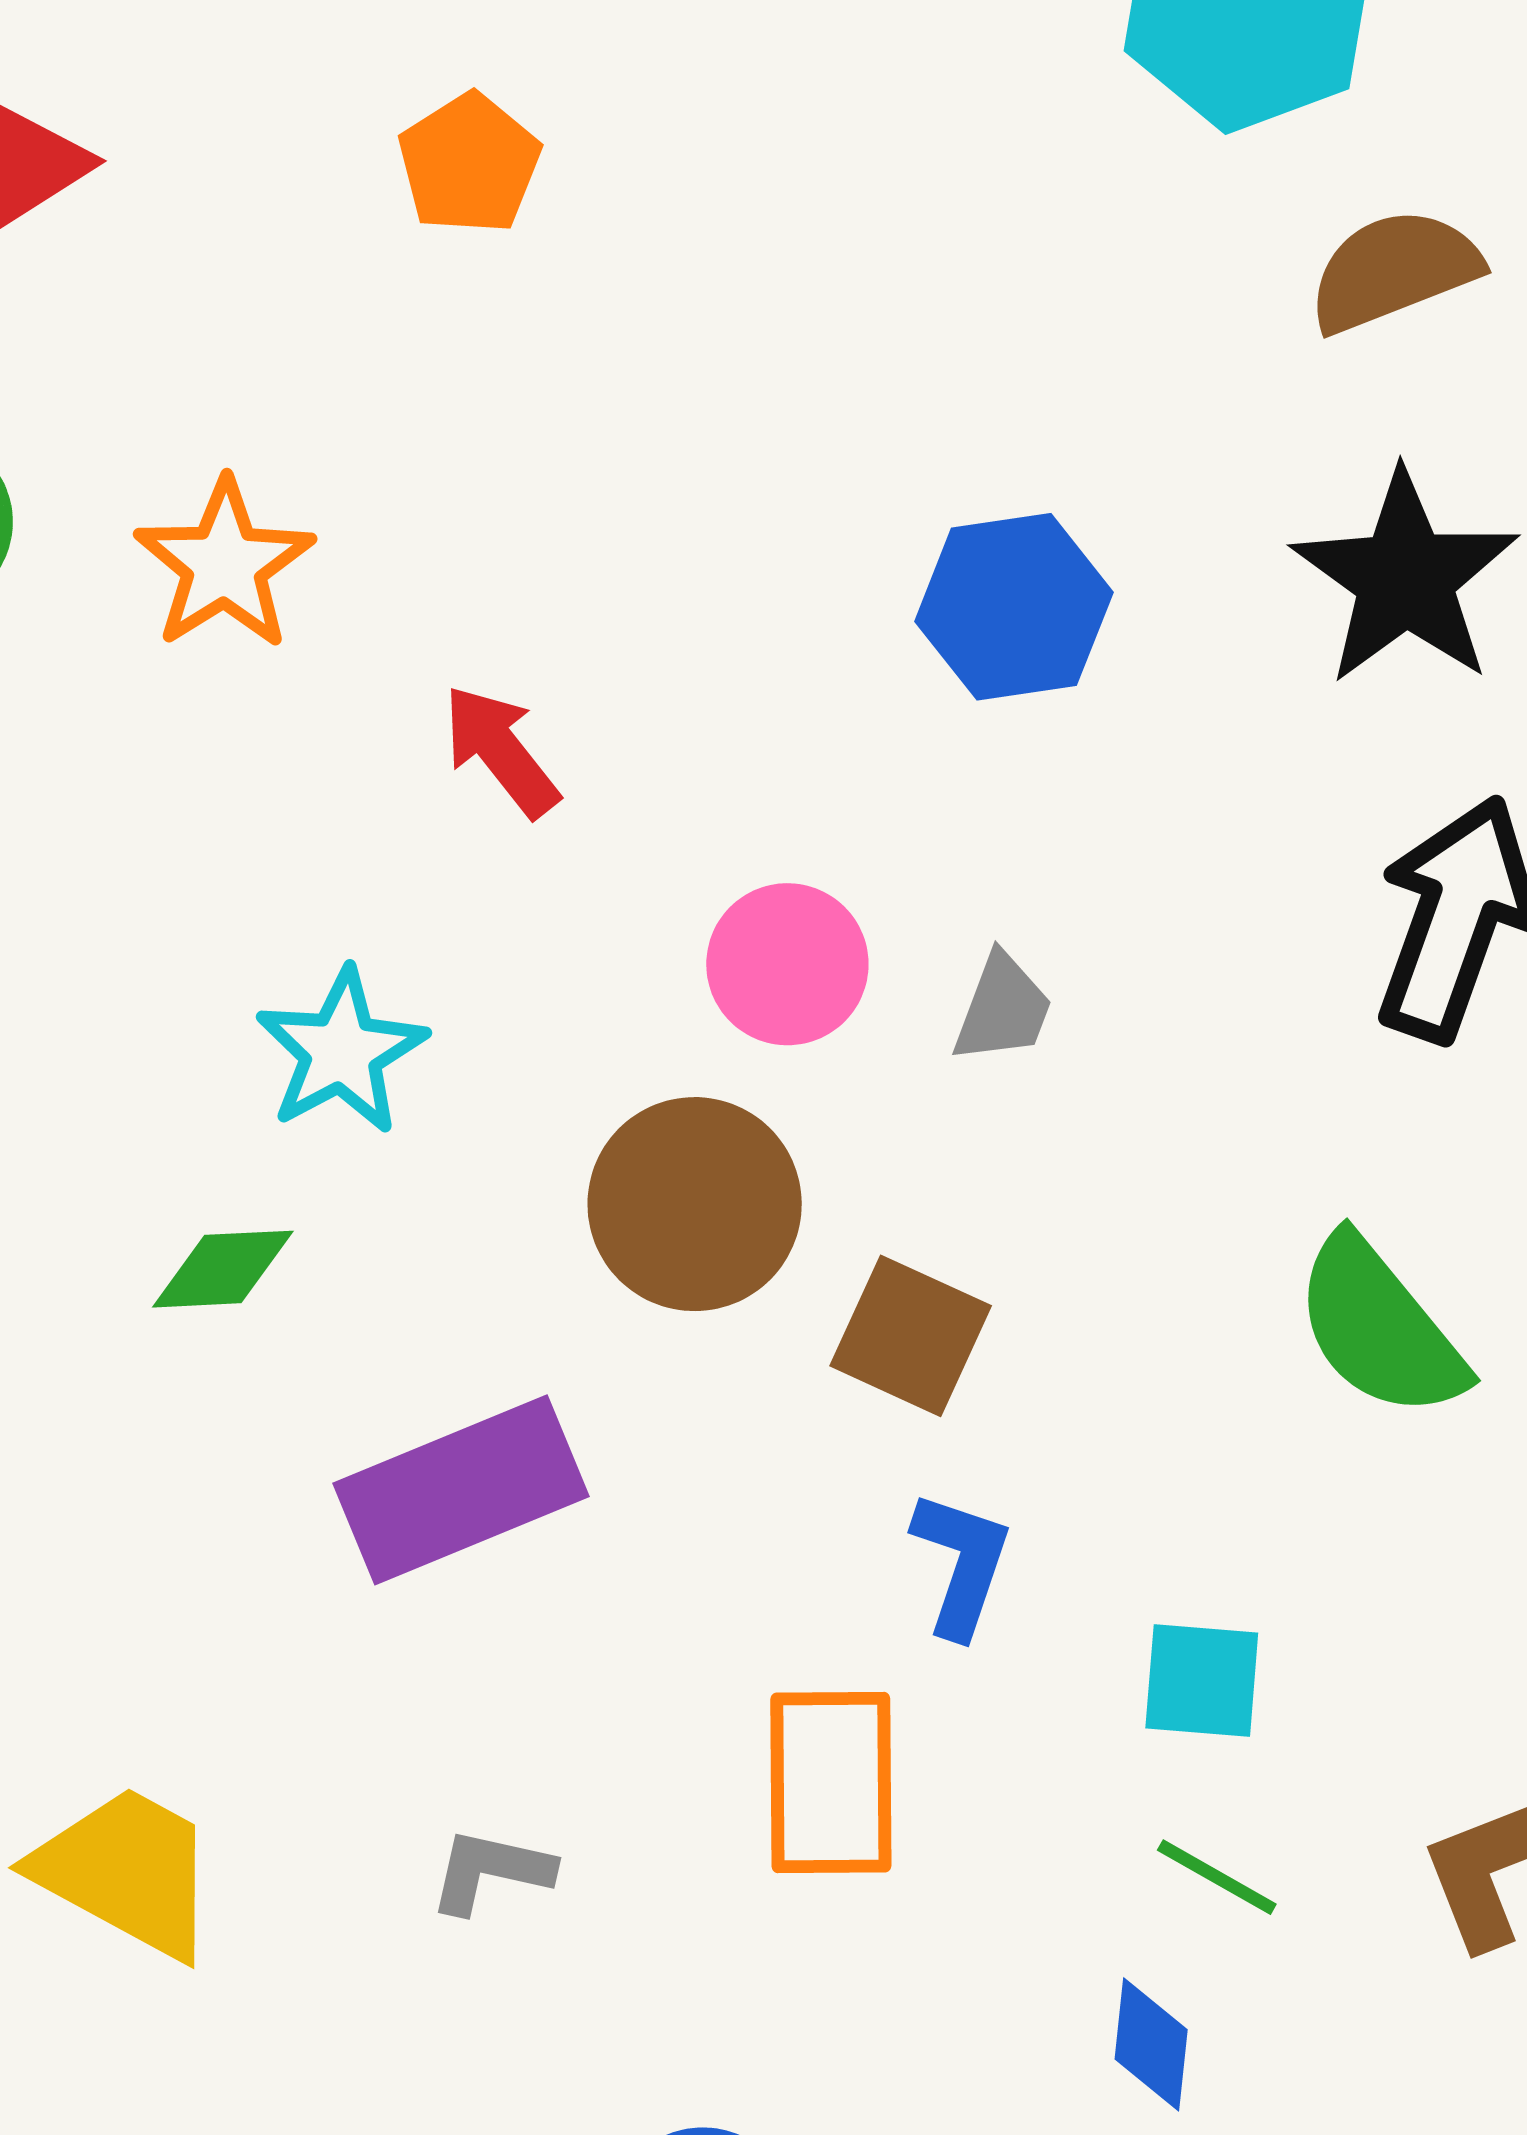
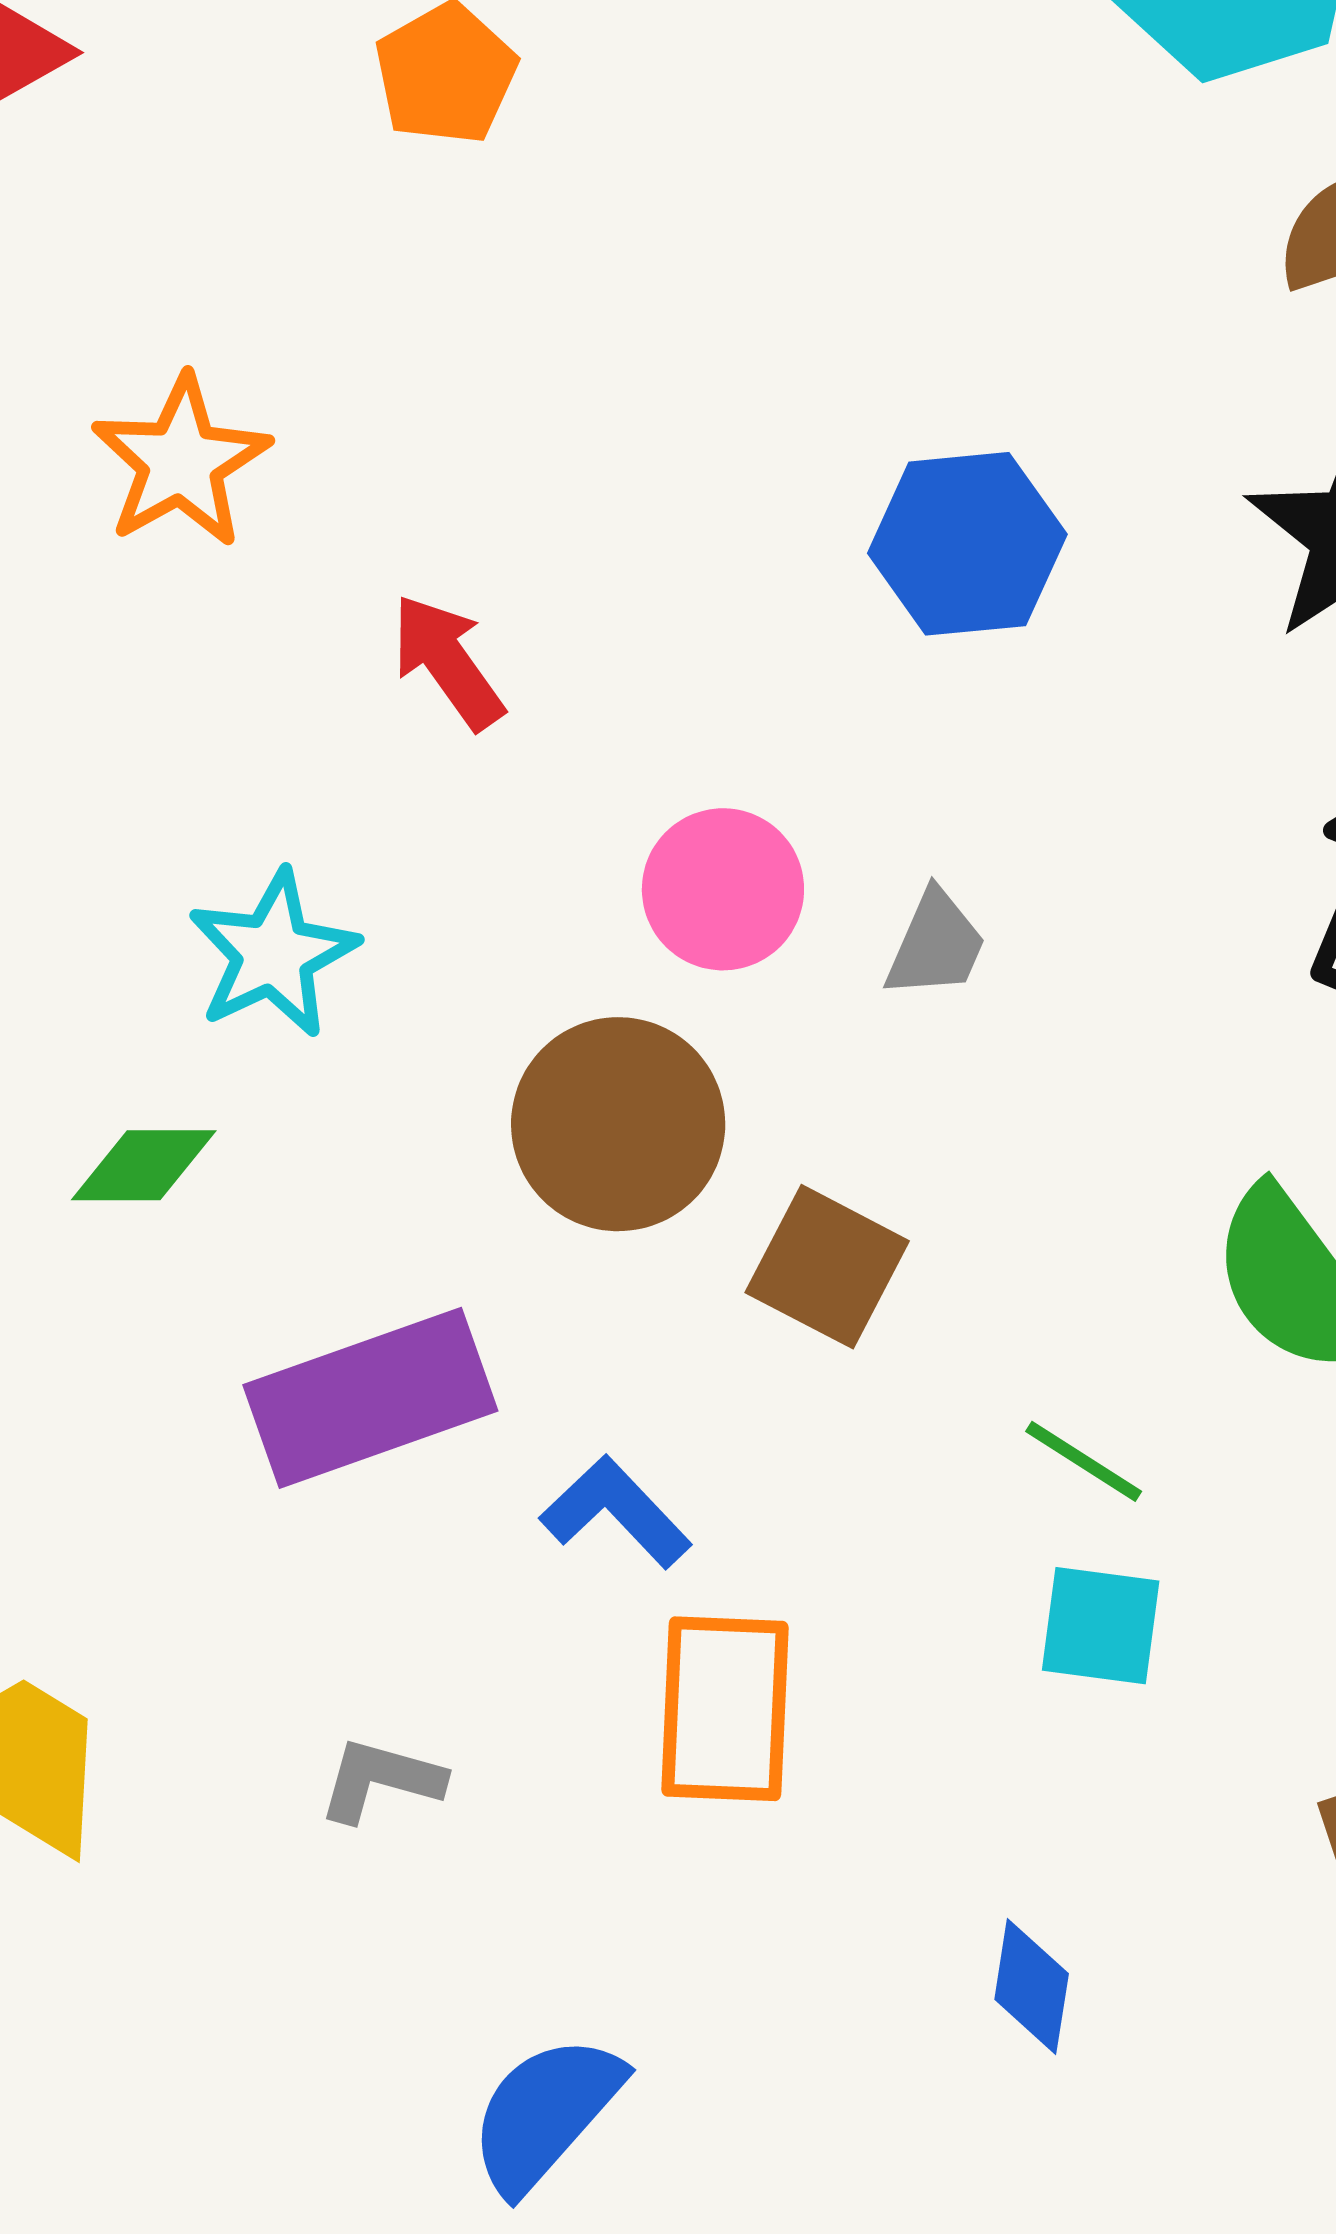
blue L-shape: (961, 1564) -> (616, 1512), moved, turned -65
green line: (1217, 1877) -> (1084, 1461), moved

